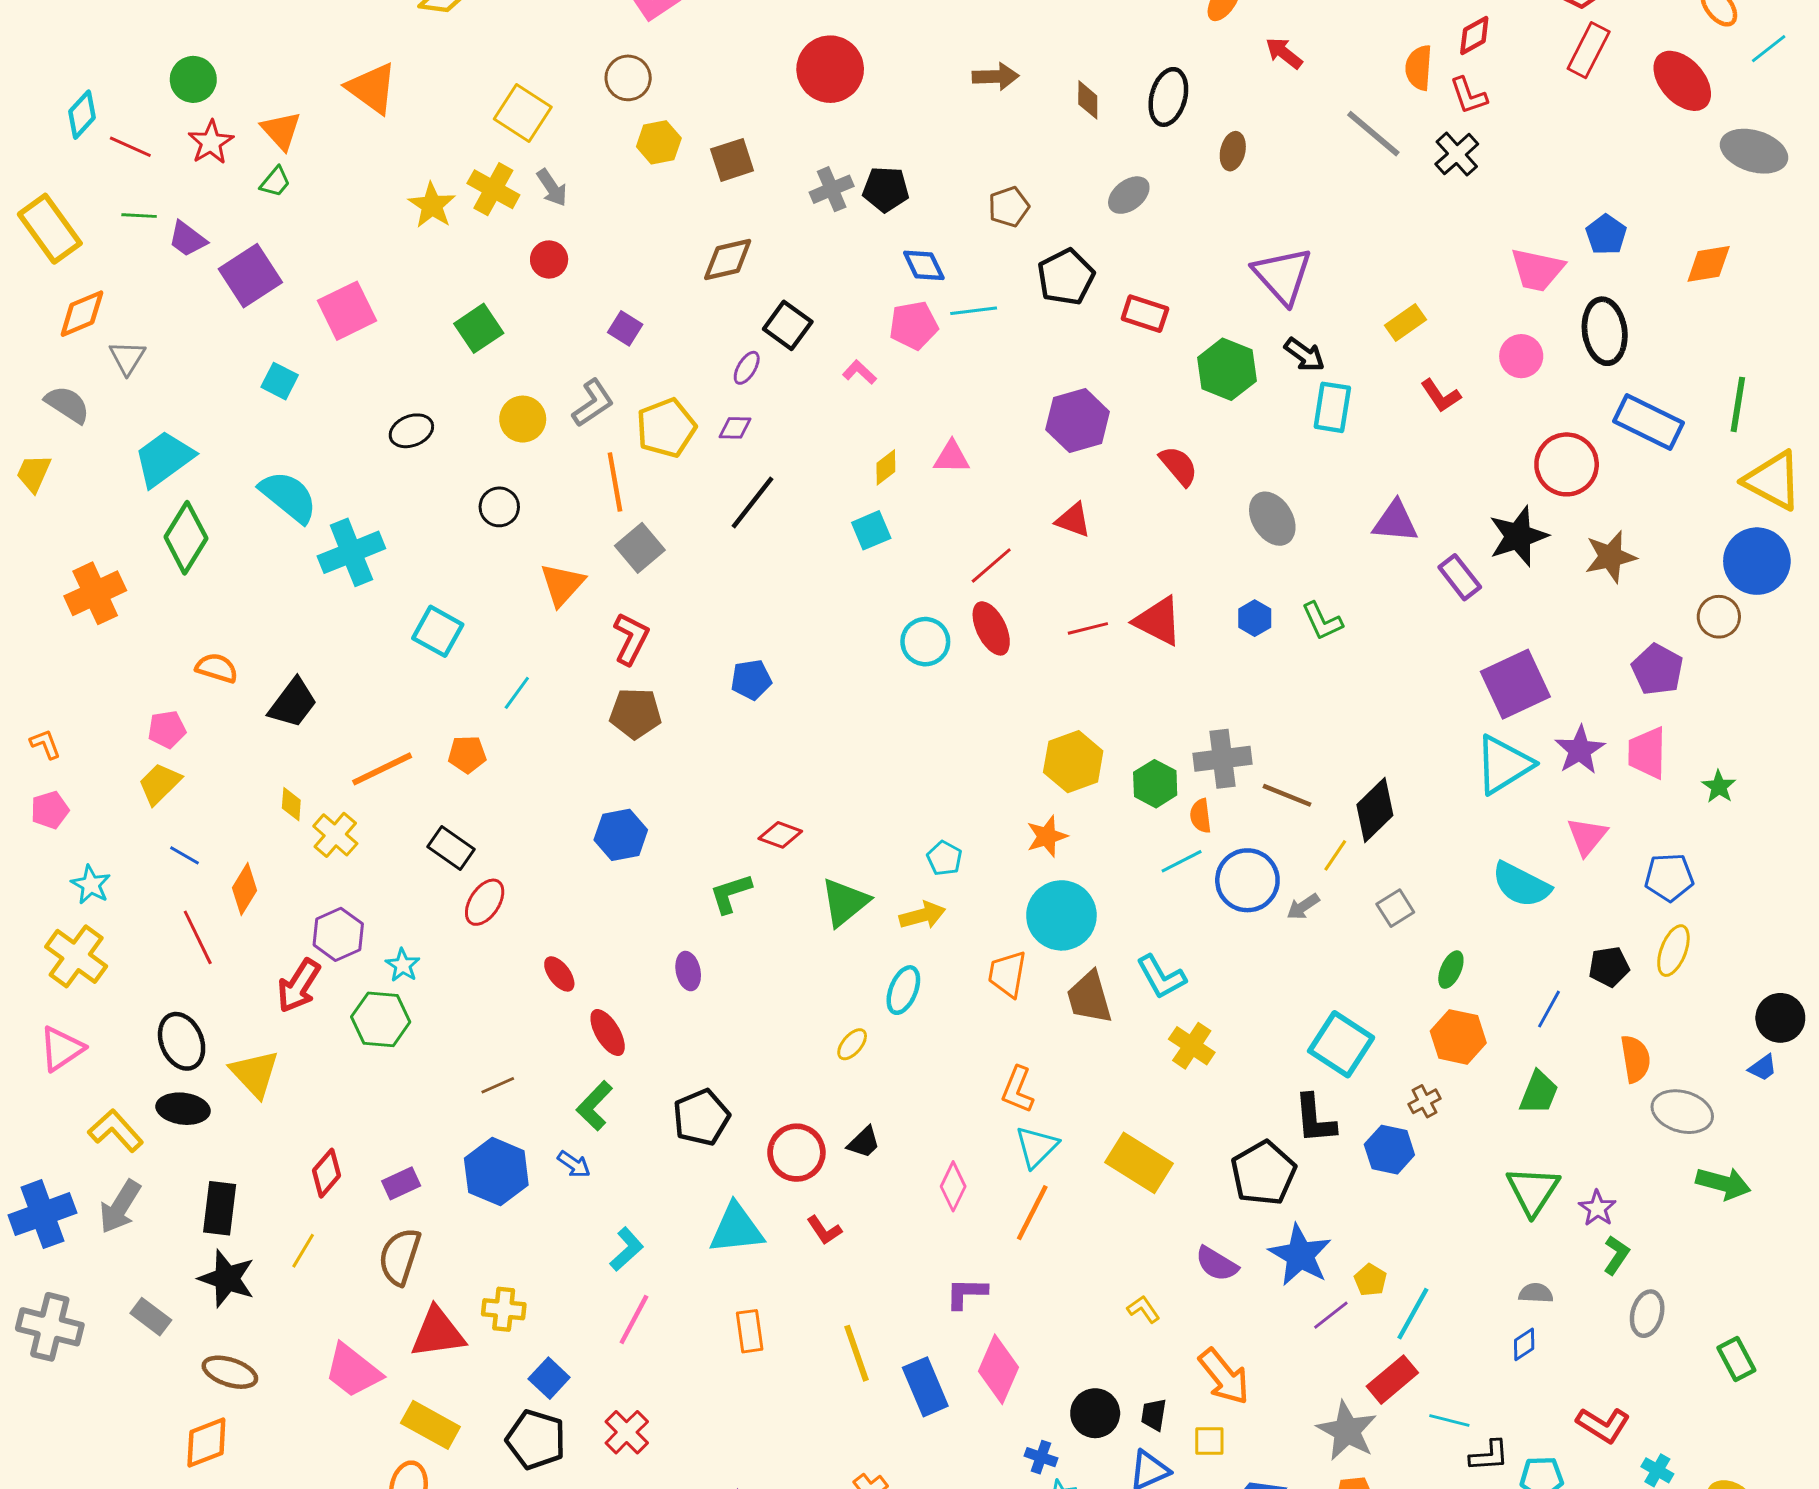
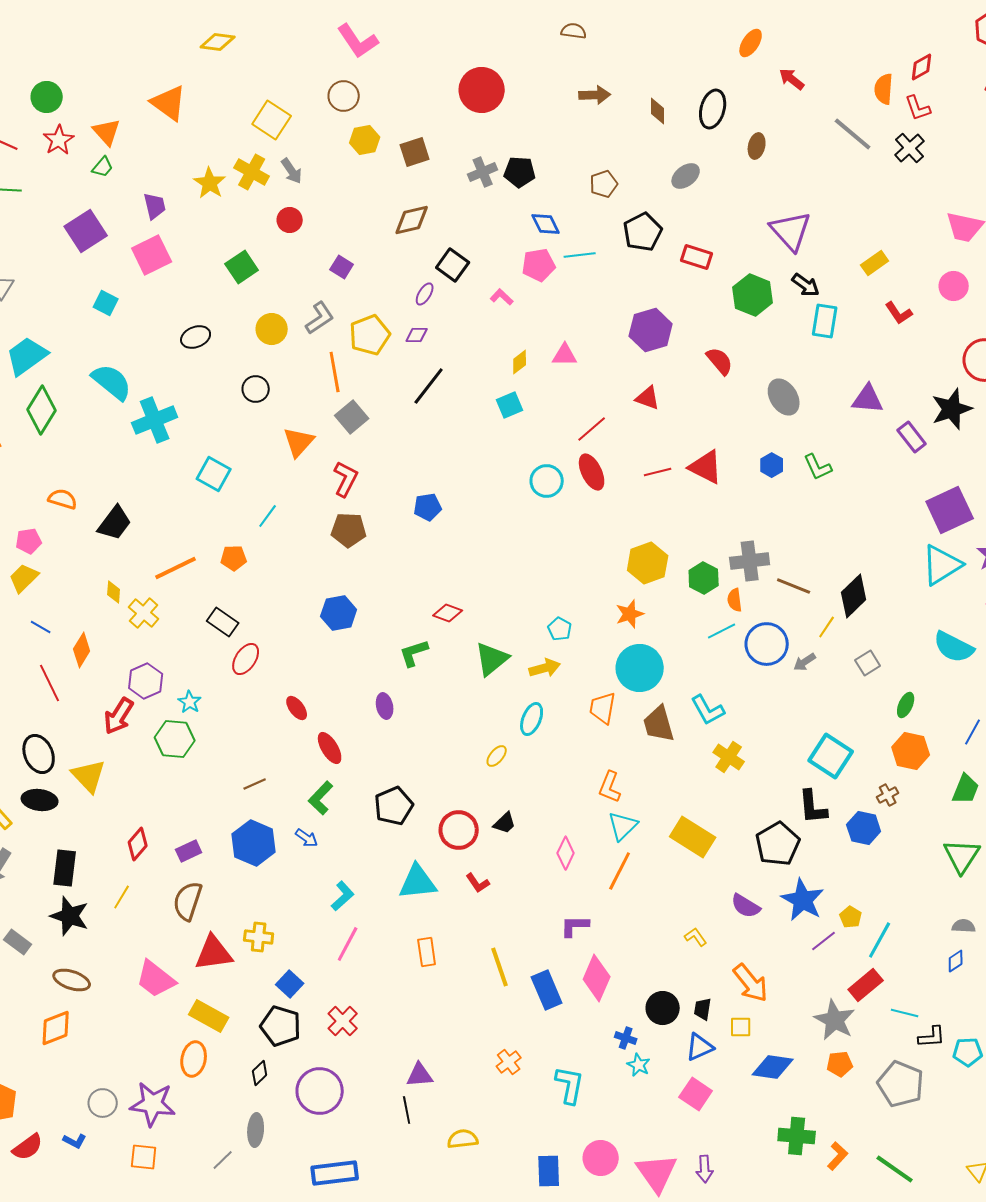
purple trapezoid: (187, 239) -> (155, 206), moved, turned -140

